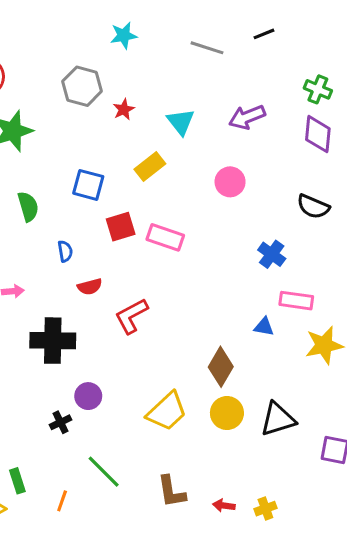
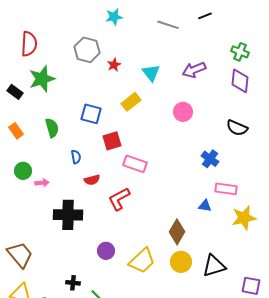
pink rectangle: (165, 237) -> (135, 164), moved
purple circle: (88, 396) -> (106, 251), moved
black cross: (61, 422) -> (73, 283), moved, turned 32

